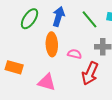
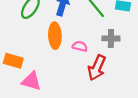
pink triangle: (47, 82) -> (31, 81), moved

